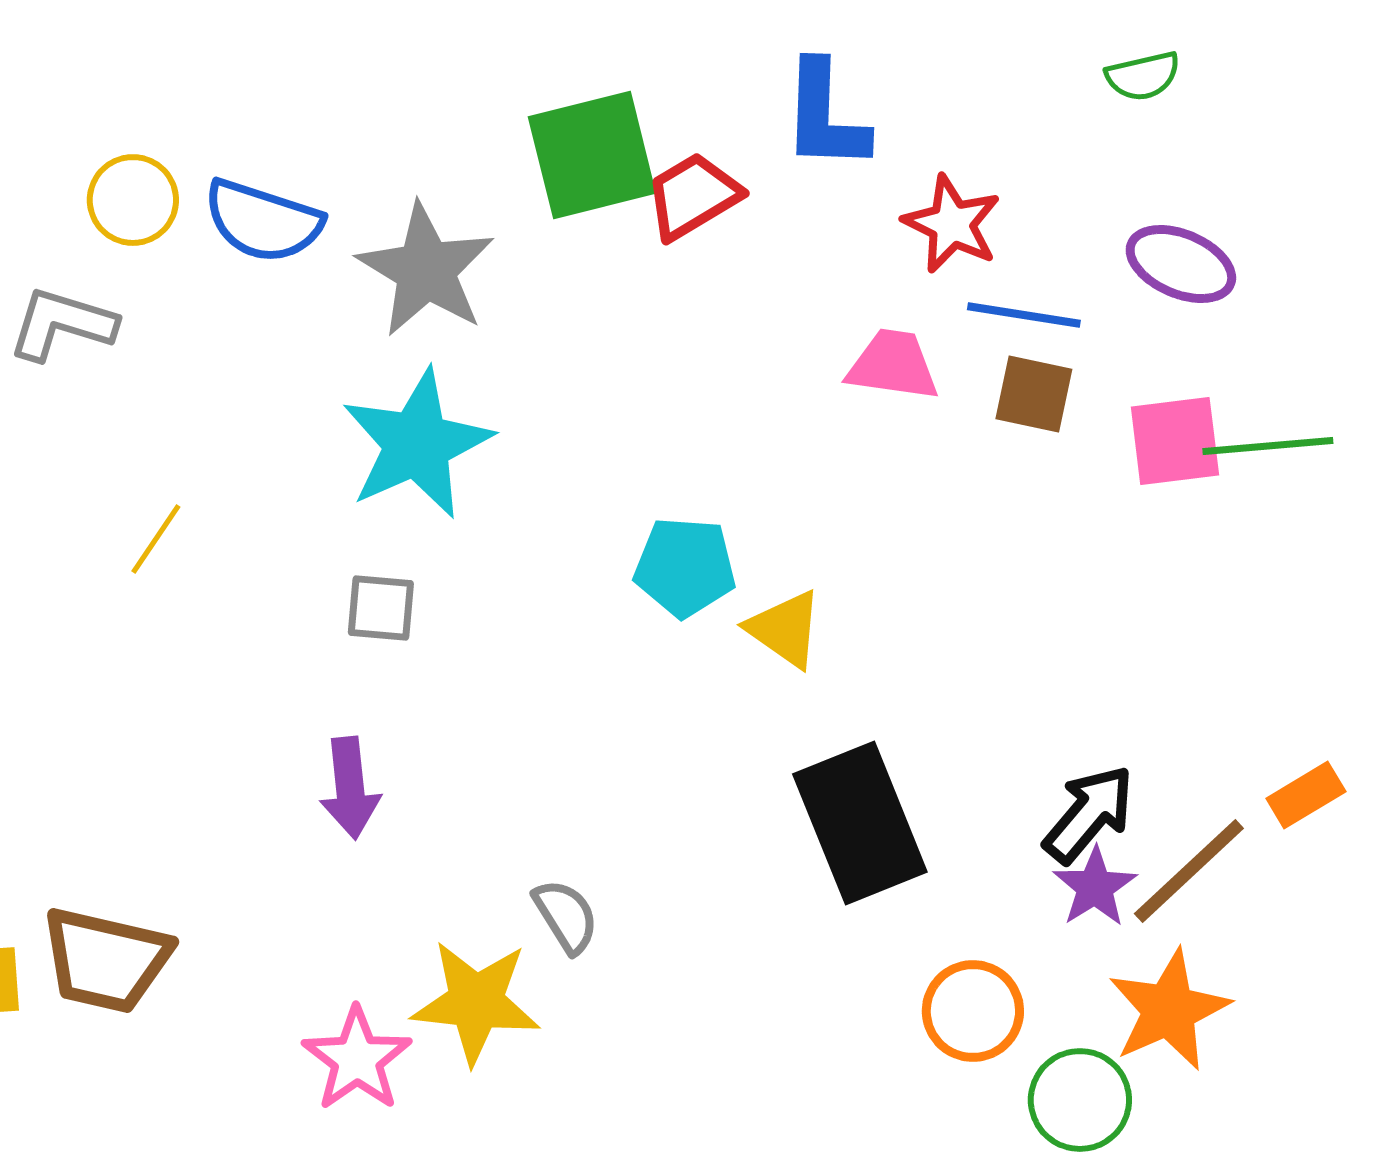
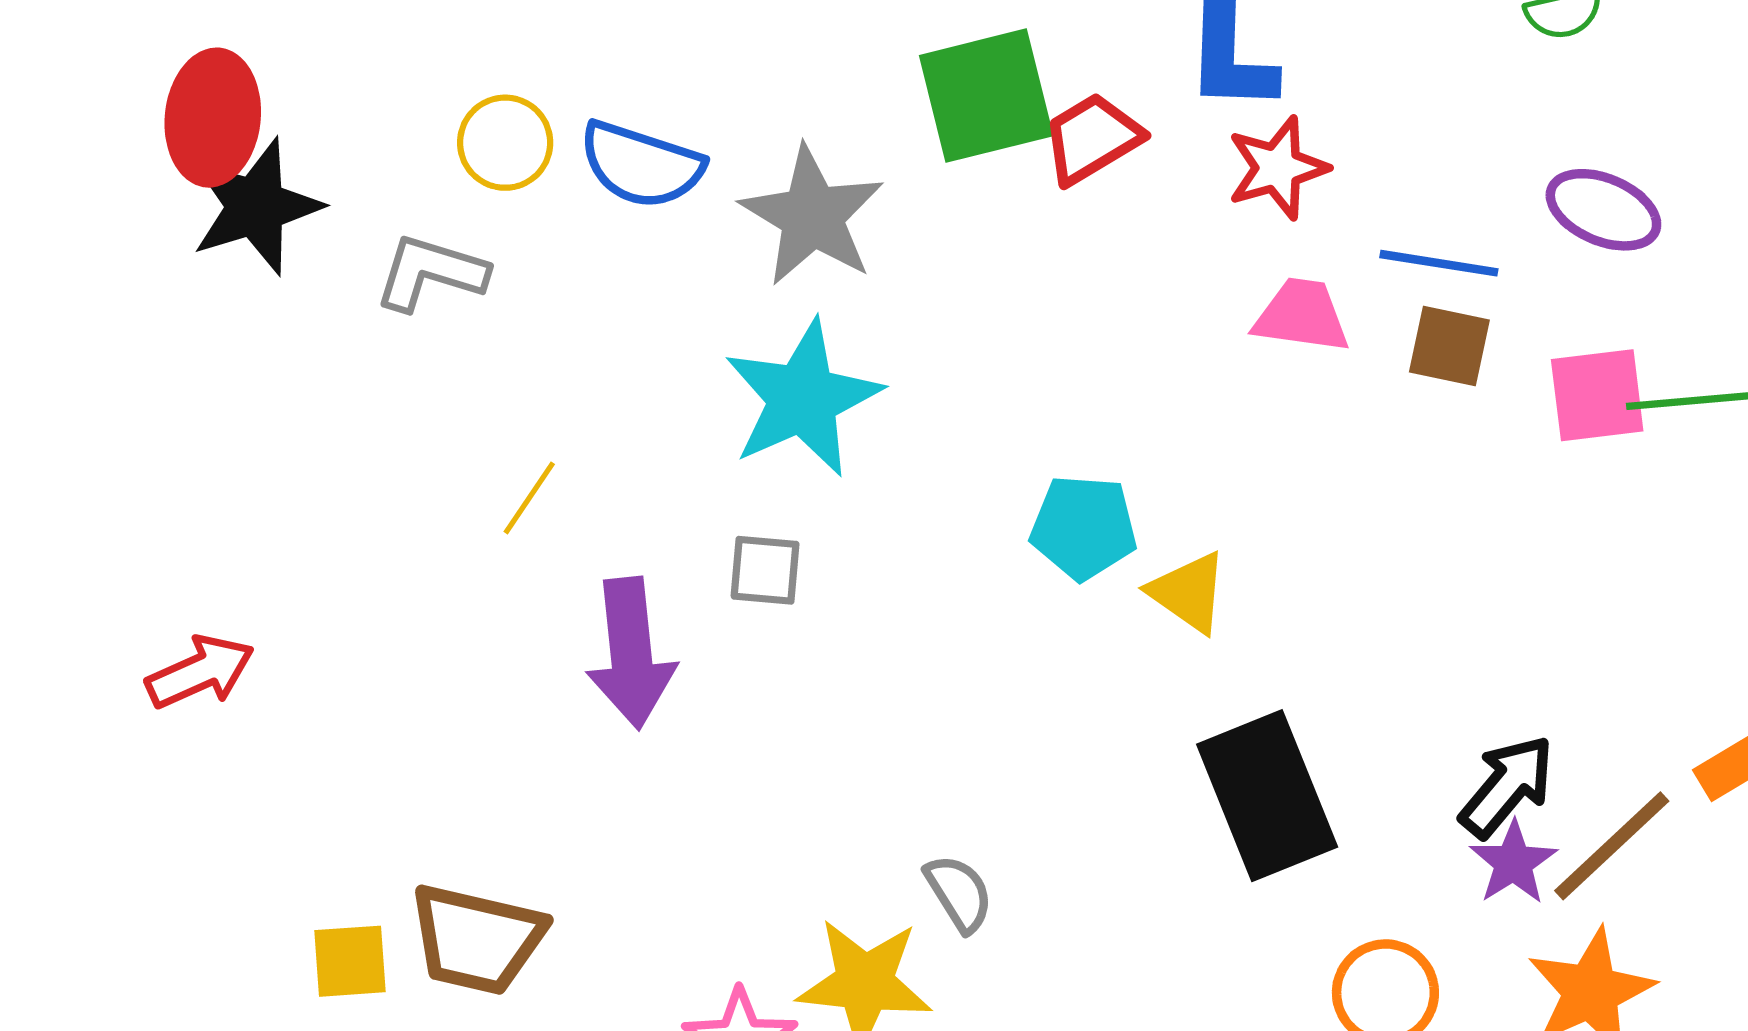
red star: (952, 224) -> (1278, 168), moved, turned 30
purple arrow: (350, 788) -> (631, 653), moved, size x1.4

